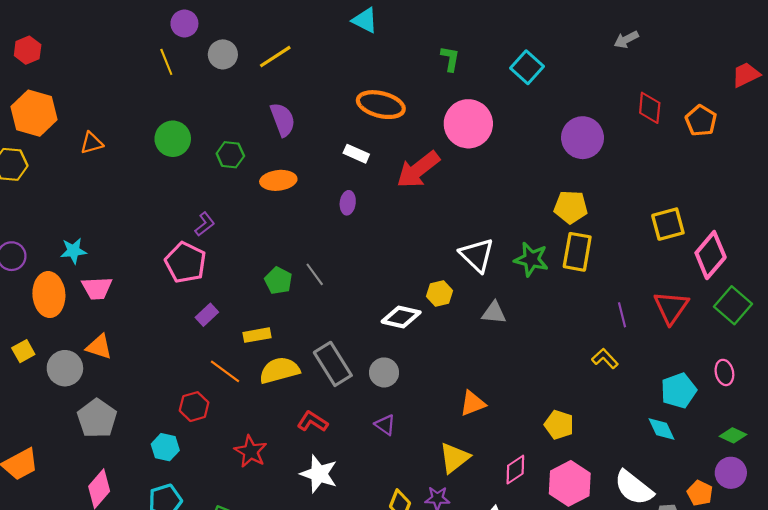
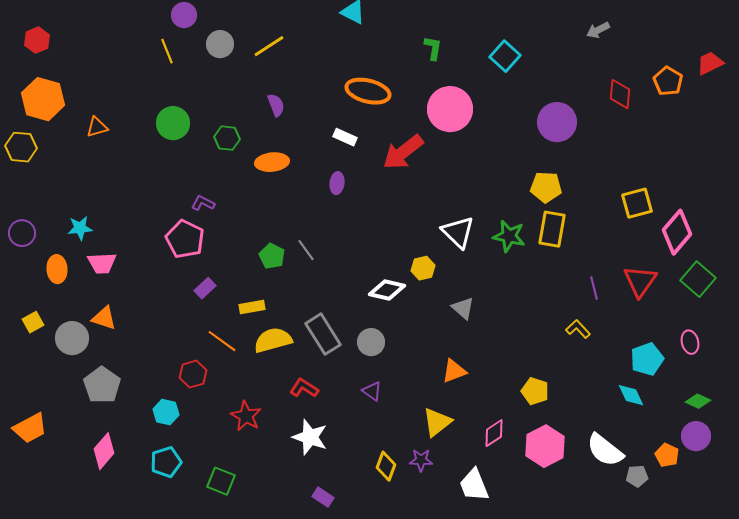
purple semicircle: (283, 120) -> (276, 105), size x0.7
orange pentagon: (701, 121) -> (668, 81), moved
purple L-shape: (205, 224) -> (203, 203), turned -115
orange ellipse: (49, 295) -> (57, 269), size x0.7
gray triangle: (494, 313) -> (463, 308), moved, turned 35

